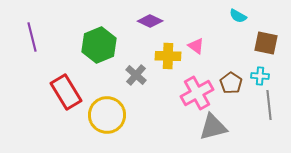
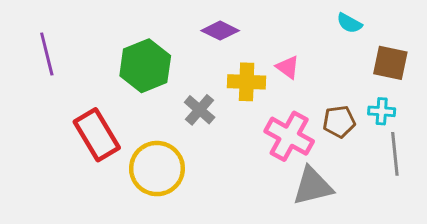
brown pentagon: (231, 83) -> (339, 122), turned 30
pink cross: (197, 93) -> (289, 136), turned -32

